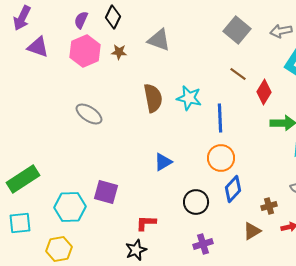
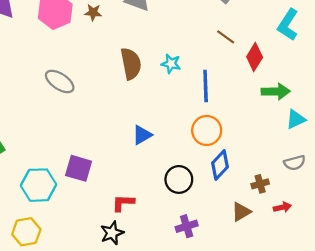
cyan star: (189, 98) -> (171, 64), size x0.7

